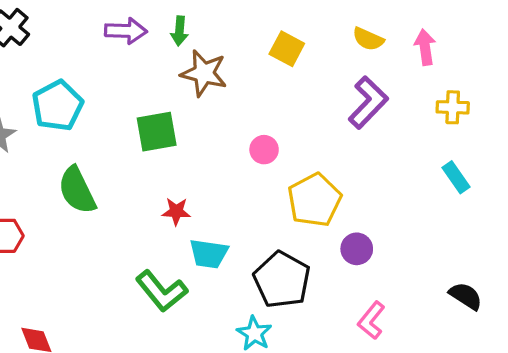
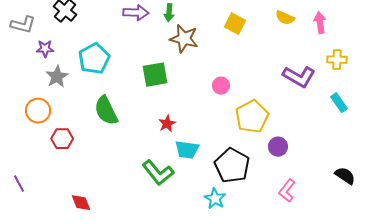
purple L-shape: (368, 102) -> (299, 77), moved, turned 76
red star: (176, 211) -> (167, 124), turned -30

